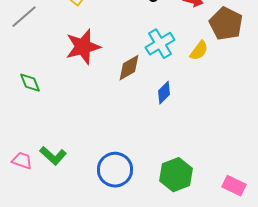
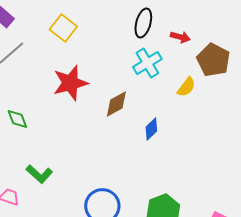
cyan cross: (160, 44) -> (147, 63), moved
green L-shape: (53, 156) -> (39, 174), moved

